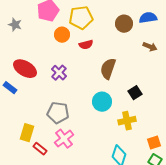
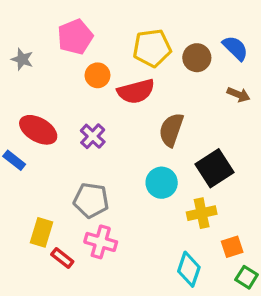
yellow pentagon: (81, 18) -> (152, 48), moved
blue semicircle: (148, 18) -> (235, 48), turned 54
red semicircle: (86, 45) -> (136, 91), size x1.6
black square: (135, 93) -> (214, 168), size x1.6
pink cross: (64, 139) -> (101, 242), turned -36
orange square: (154, 143) -> (232, 247), moved

